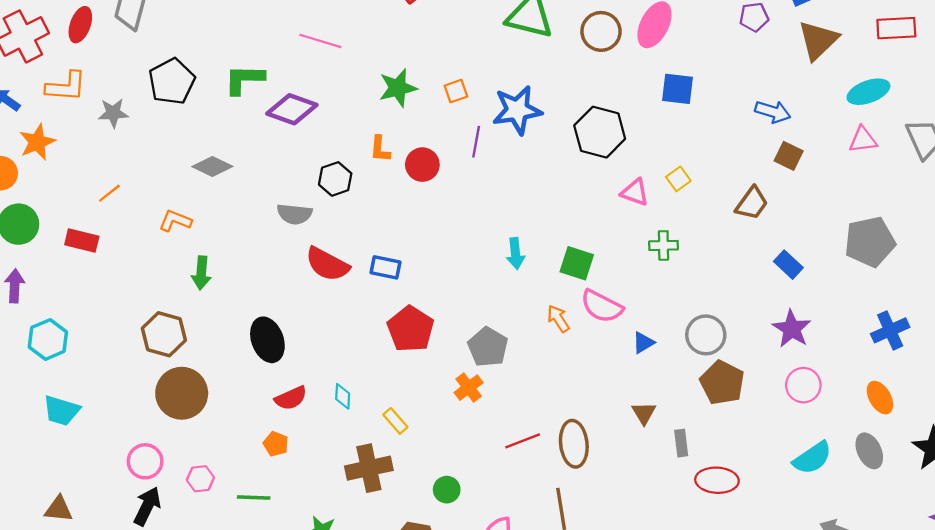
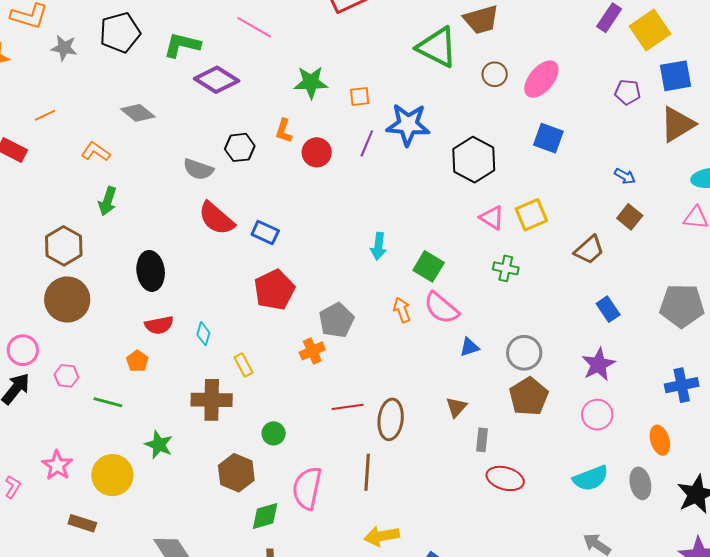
brown circle: (601, 31) -> (495, 74), size x0.7
blue arrow: (773, 112) -> (625, 176), size x0.7
yellow square: (678, 179) -> (531, 215), size x1.5

